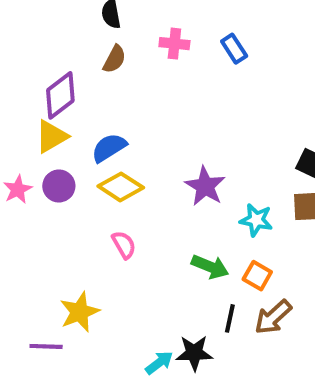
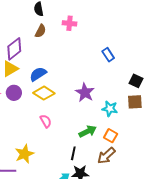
blue rectangle: (234, 49) -> (108, 55), moved
green arrow: (210, 267) -> (88, 131), turned -48
brown arrow: (273, 317) -> (106, 156), moved
black line: (230, 318) -> (73, 153), moved

